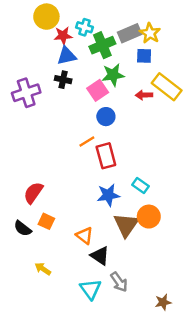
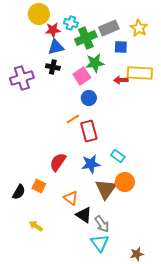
yellow star: (150, 33) -> (139, 28), moved
yellow rectangle: (167, 87) -> (140, 73), turned -35
red semicircle: (33, 193) -> (58, 162), moved
black semicircle: (23, 228) -> (19, 192), turned -98
gray arrow: (119, 282) -> (102, 224), moved
cyan triangle: (90, 289) -> (100, 243), moved

